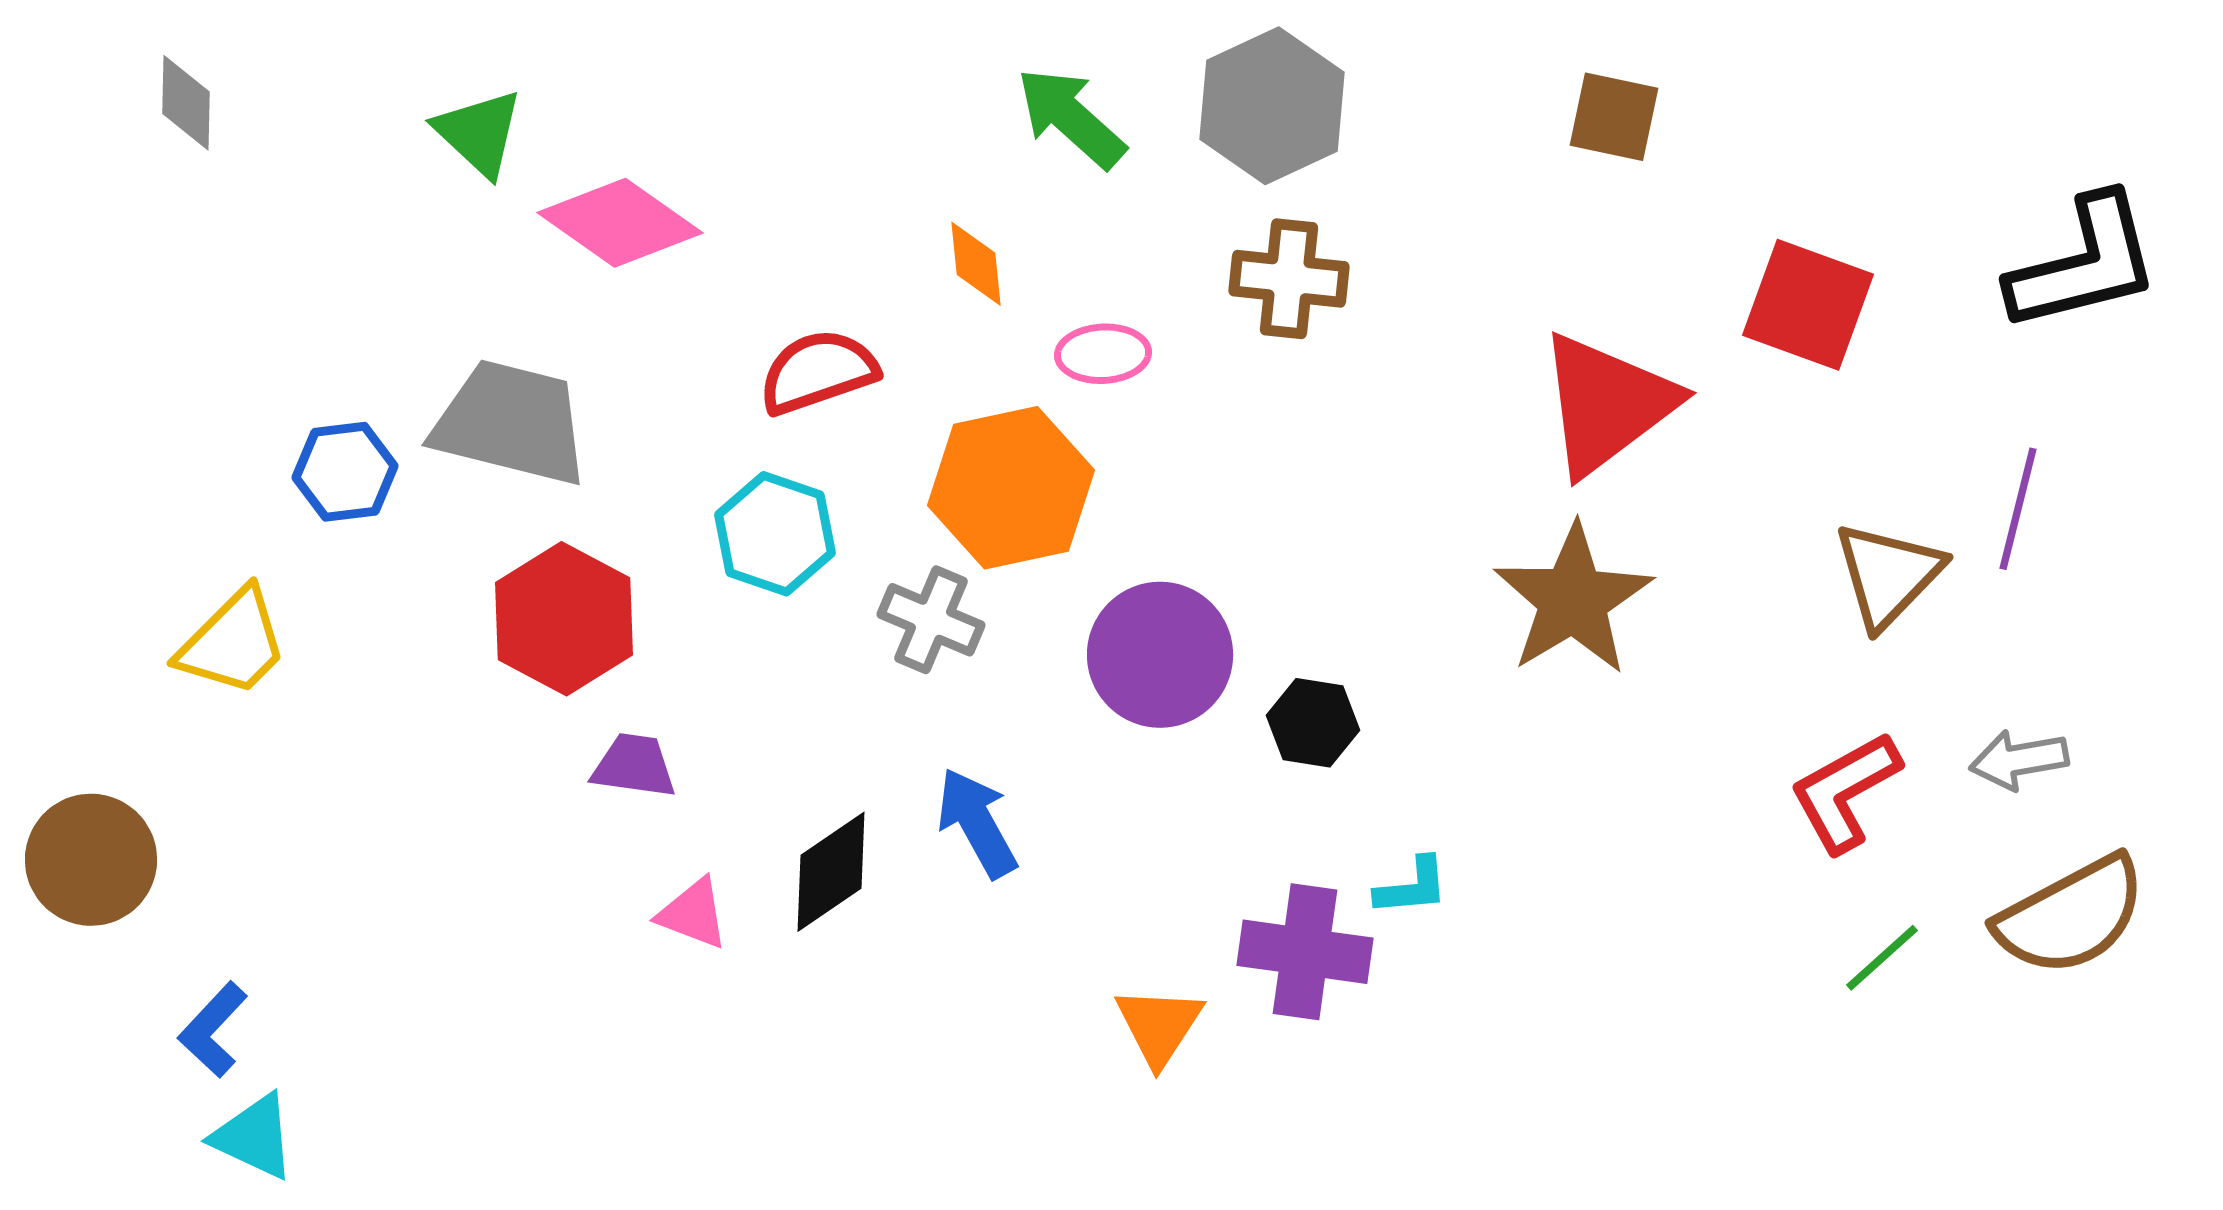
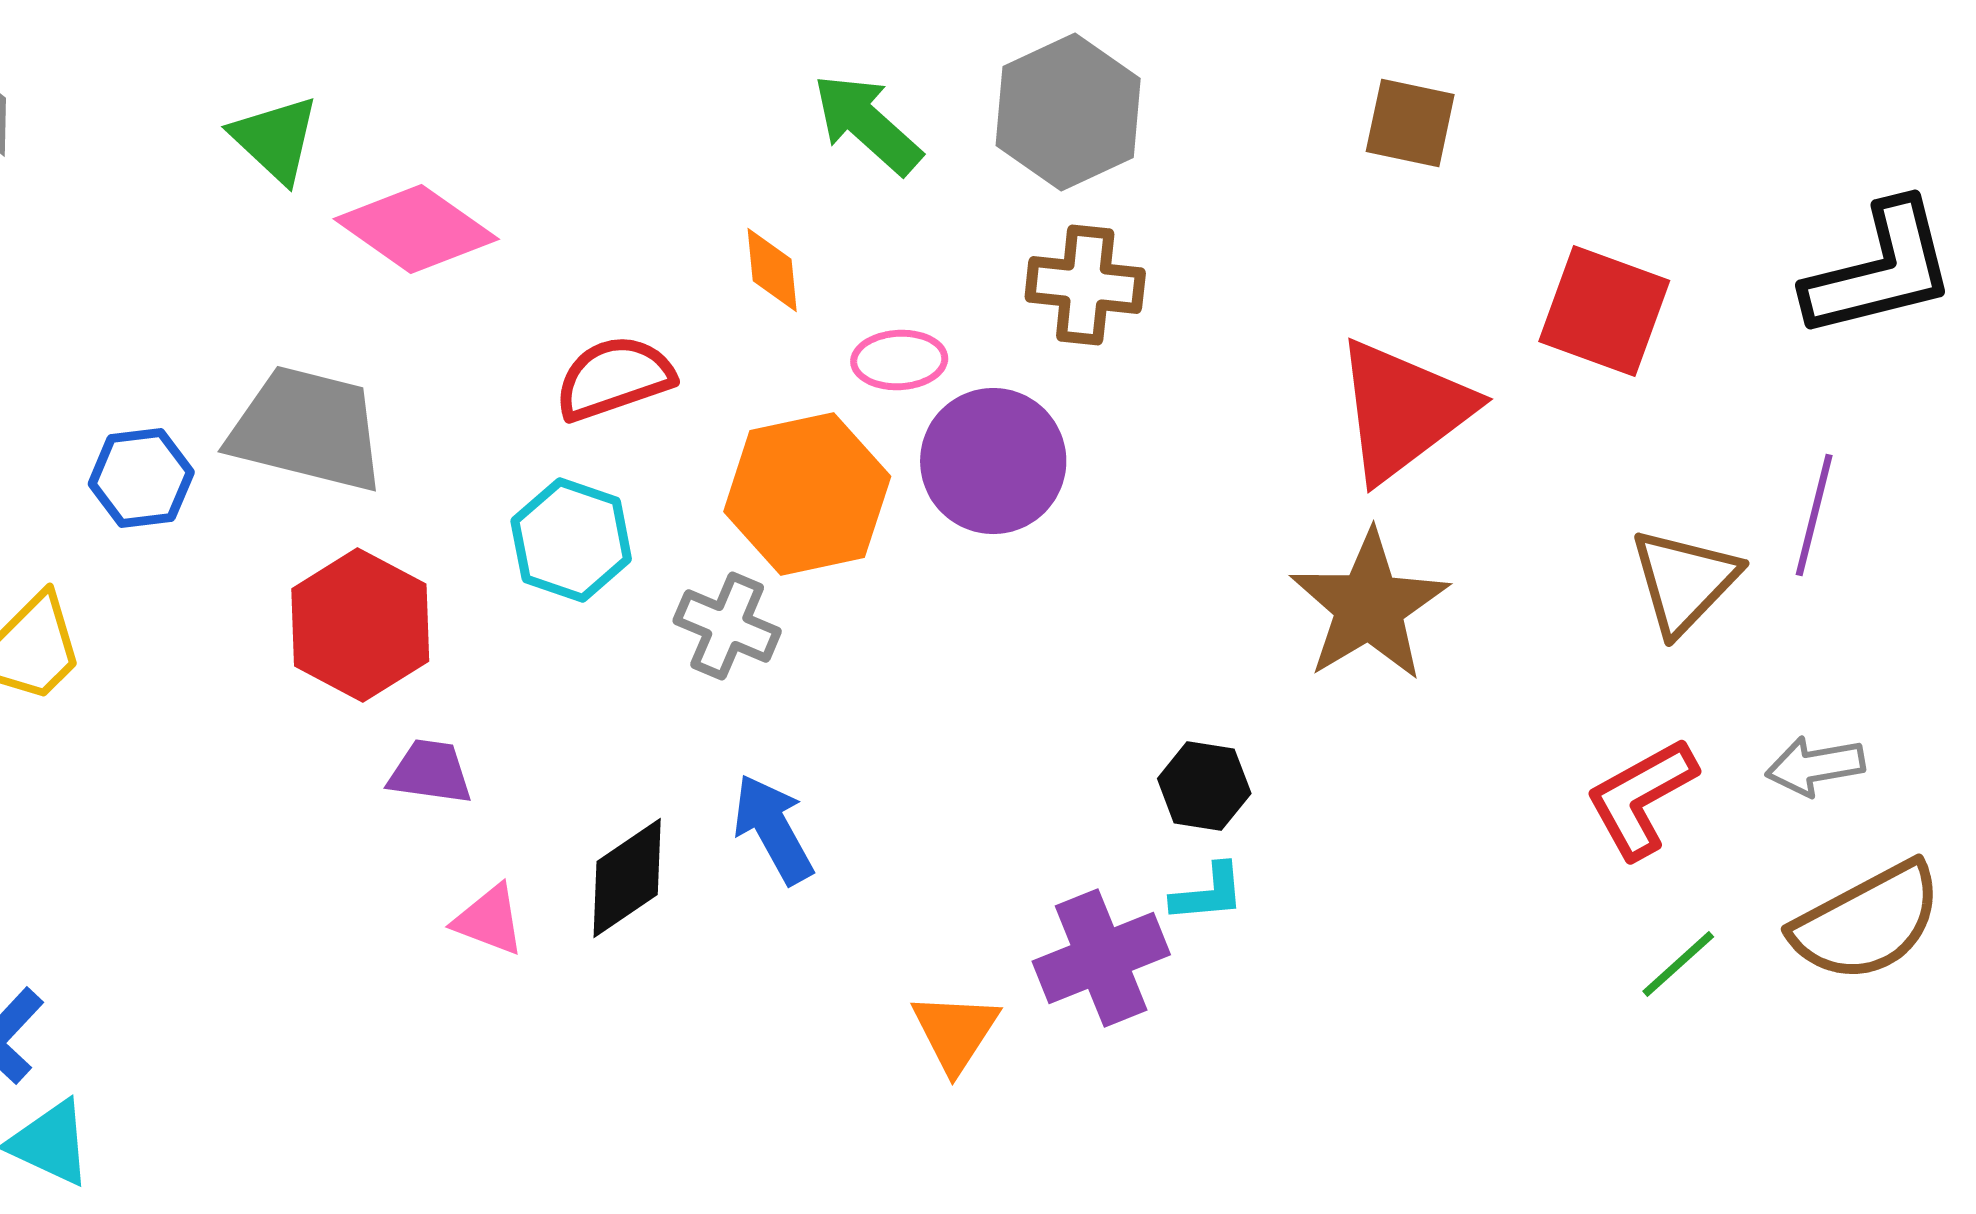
purple circle: (1160, 655) -> (993, 461), moved
black hexagon: (1313, 723) -> (1204, 786), moved
purple cross: (1305, 952) -> (1101, 958), turned -30

